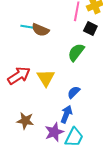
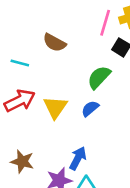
cyan line: (27, 27) -> (20, 63), moved
blue semicircle: (74, 92) -> (90, 109), moved

